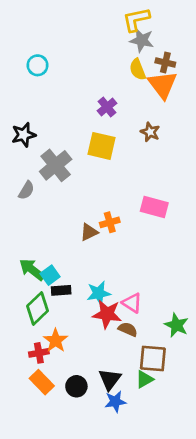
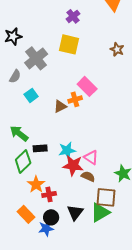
brown star: (150, 132) -> (117, 49), moved
pink rectangle: (154, 207) -> (87, 86), moved, turned 30
cyan square: (50, 275) -> (31, 95), moved
red cross: (39, 353) -> (49, 194), moved
green triangle: (145, 379) -> (100, 212), size x1.5
blue star: (115, 402) -> (46, 228), moved

